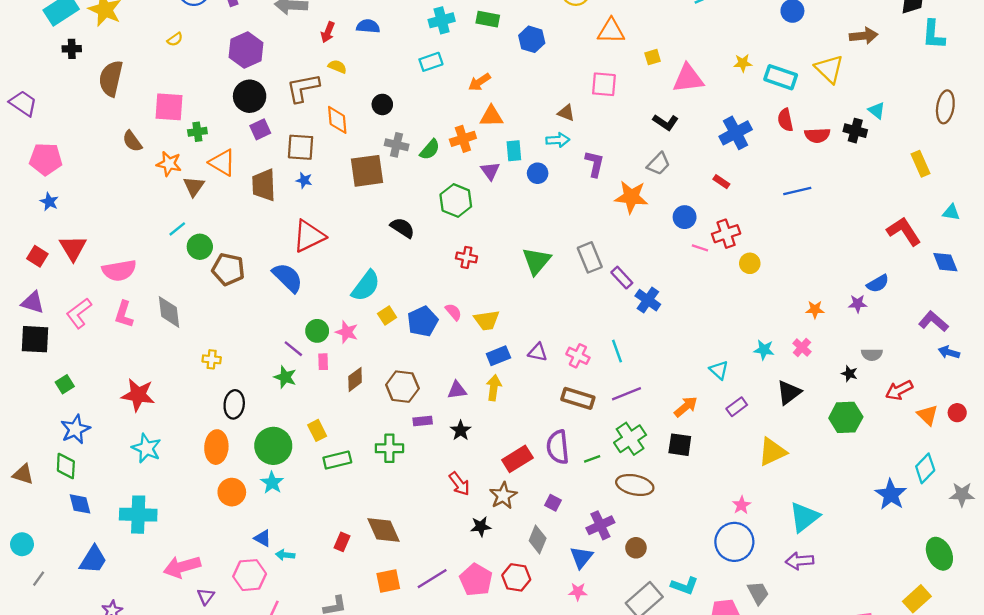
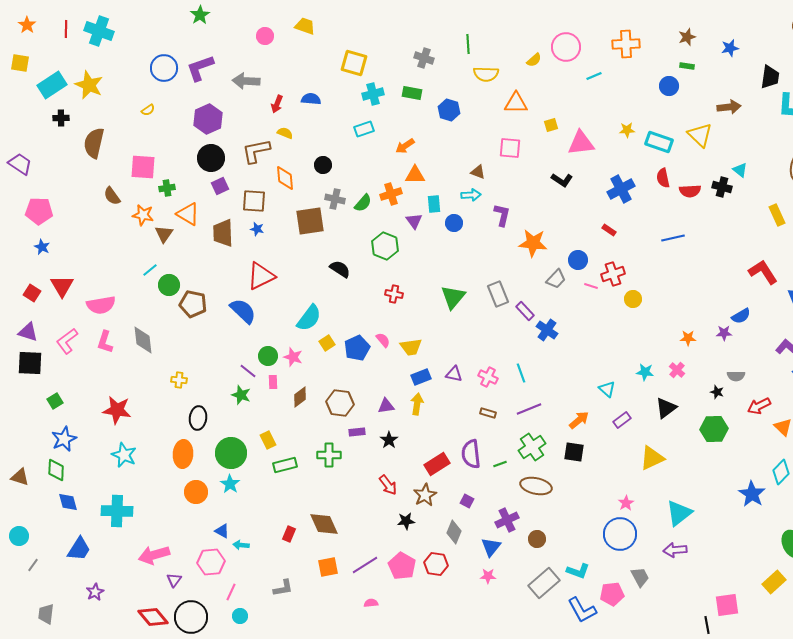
gray trapezoid: (658, 164) -> (556, 279), moved
brown rectangle: (578, 398) -> (488, 413), size x0.6

